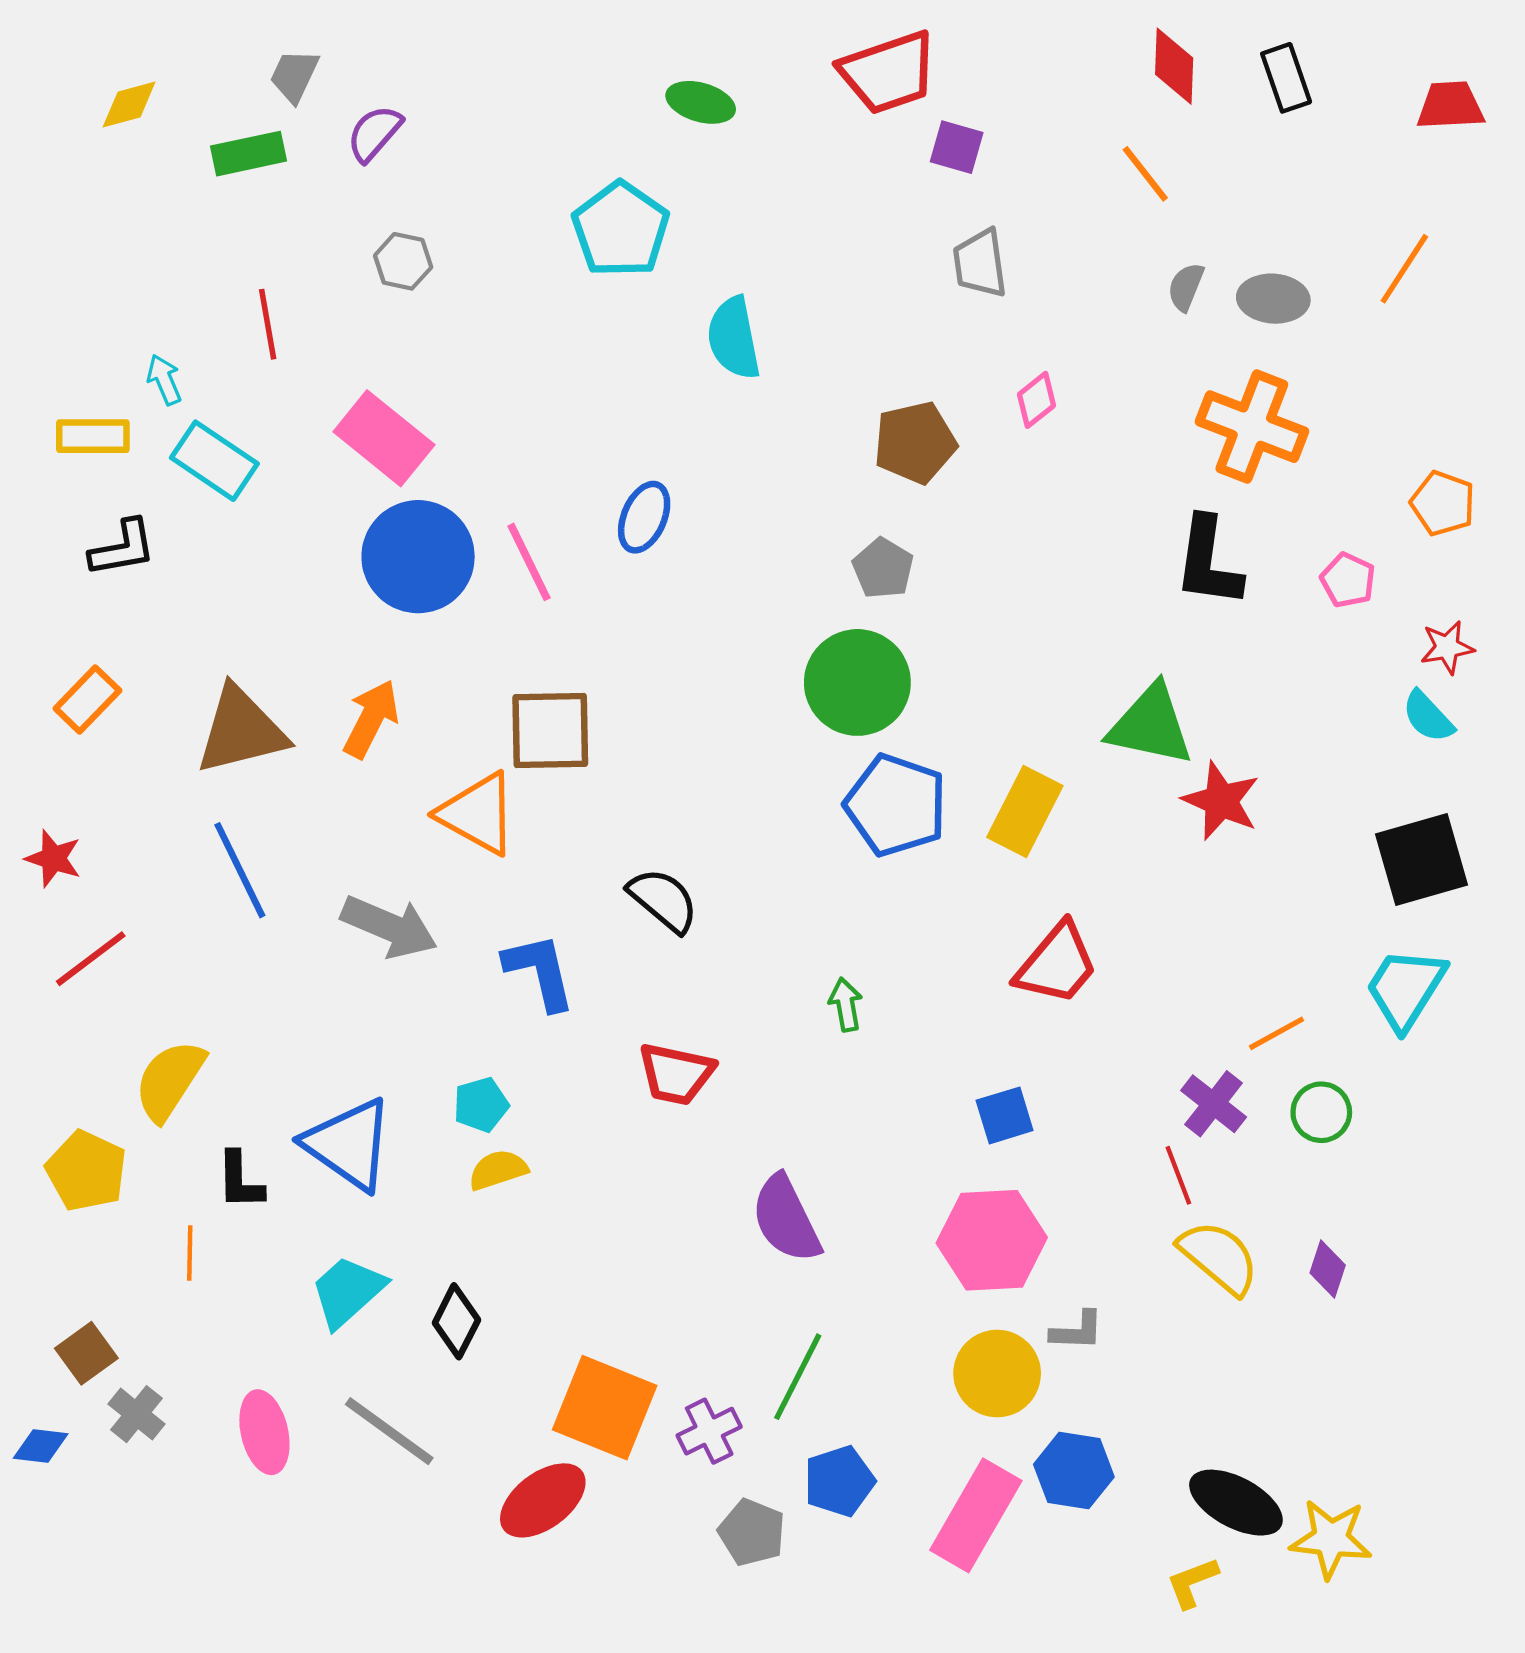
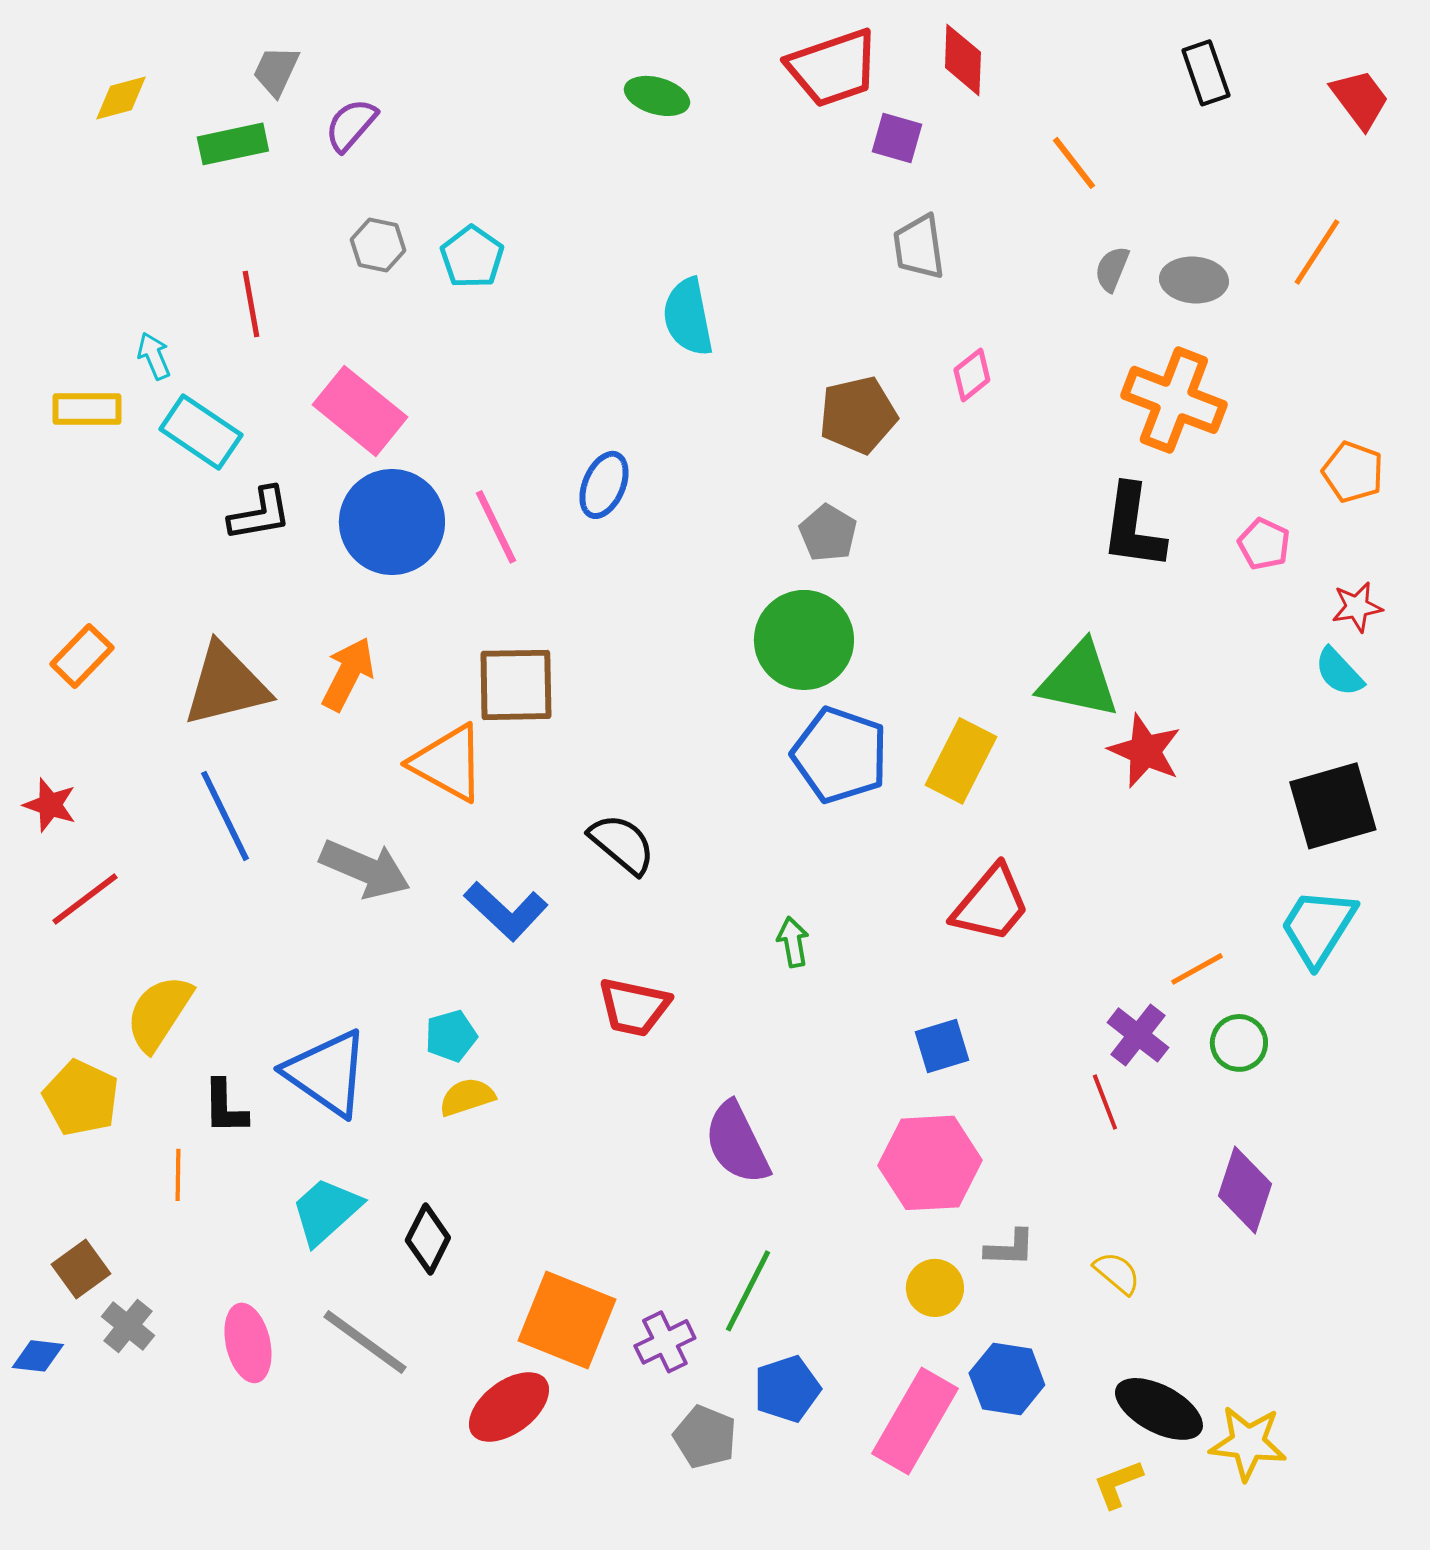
red diamond: (1174, 66) -> (963, 60), moved
red trapezoid: (1450, 106) -> (1360, 99), turned 56
cyan pentagon: (621, 229) -> (472, 257), moved, size x0.7
black L-shape: (123, 548) -> (260, 514), moved
blue L-shape: (540, 971) -> (506, 911), turned 146
yellow semicircle: (1219, 1257) -> (1117, 1273), moved, size x0.6
purple diamond: (1328, 1269) -> (1245, 1190), size x1.6
yellow circle: (997, 1374) -> (935, 1288), size x0.7

